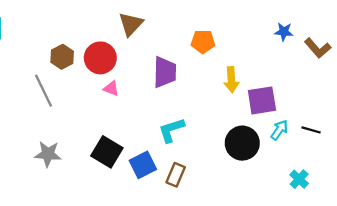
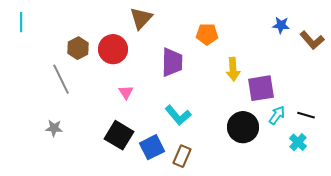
pink triangle: (111, 88) -> (126, 92), moved, turned 35
cyan L-shape: (171, 130) -> (178, 115), turned -112
gray star: (48, 154) -> (54, 128), moved, size x0.7
cyan cross: (299, 179) -> (298, 142), moved

